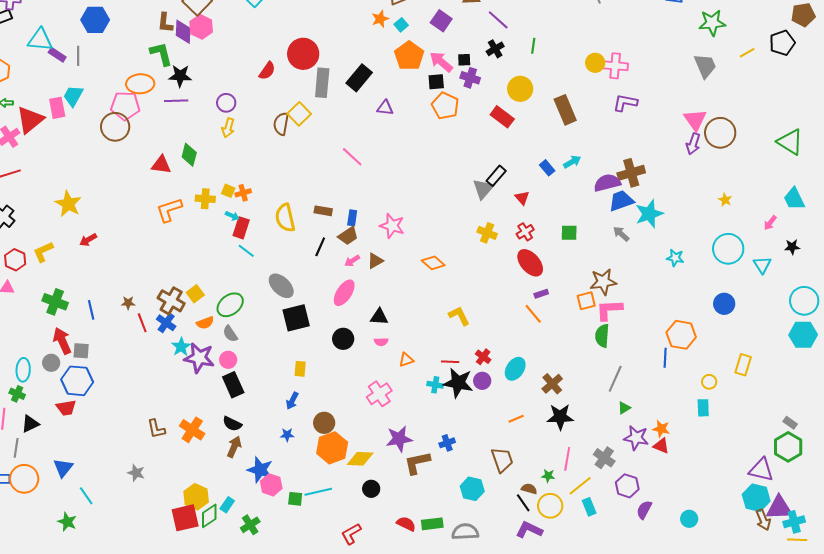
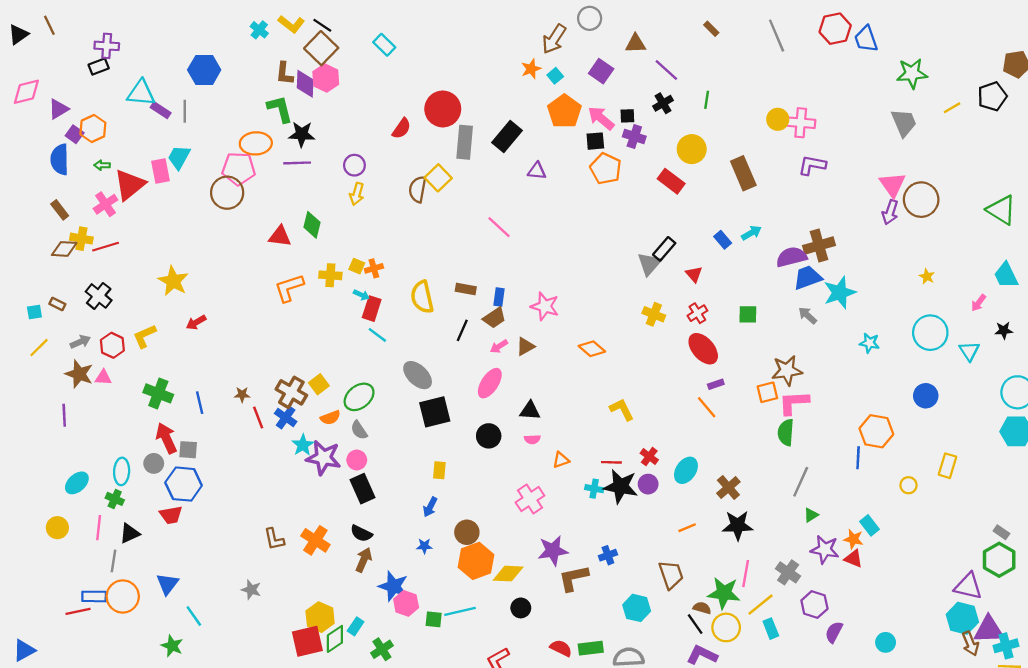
cyan rectangle: (703, 408) -> (869, 525), moved, turned -36
green star: (548, 476) -> (724, 593), size x2.0

